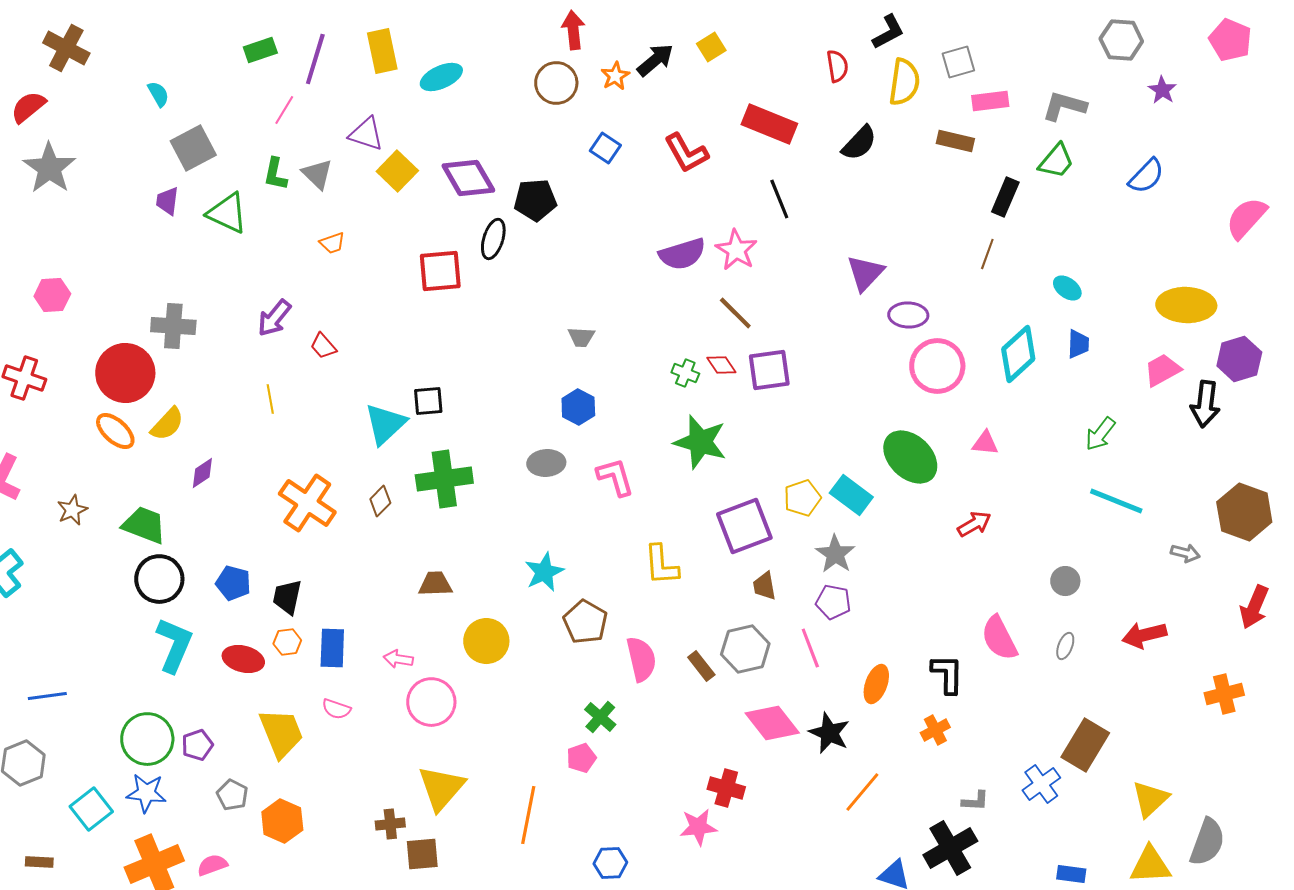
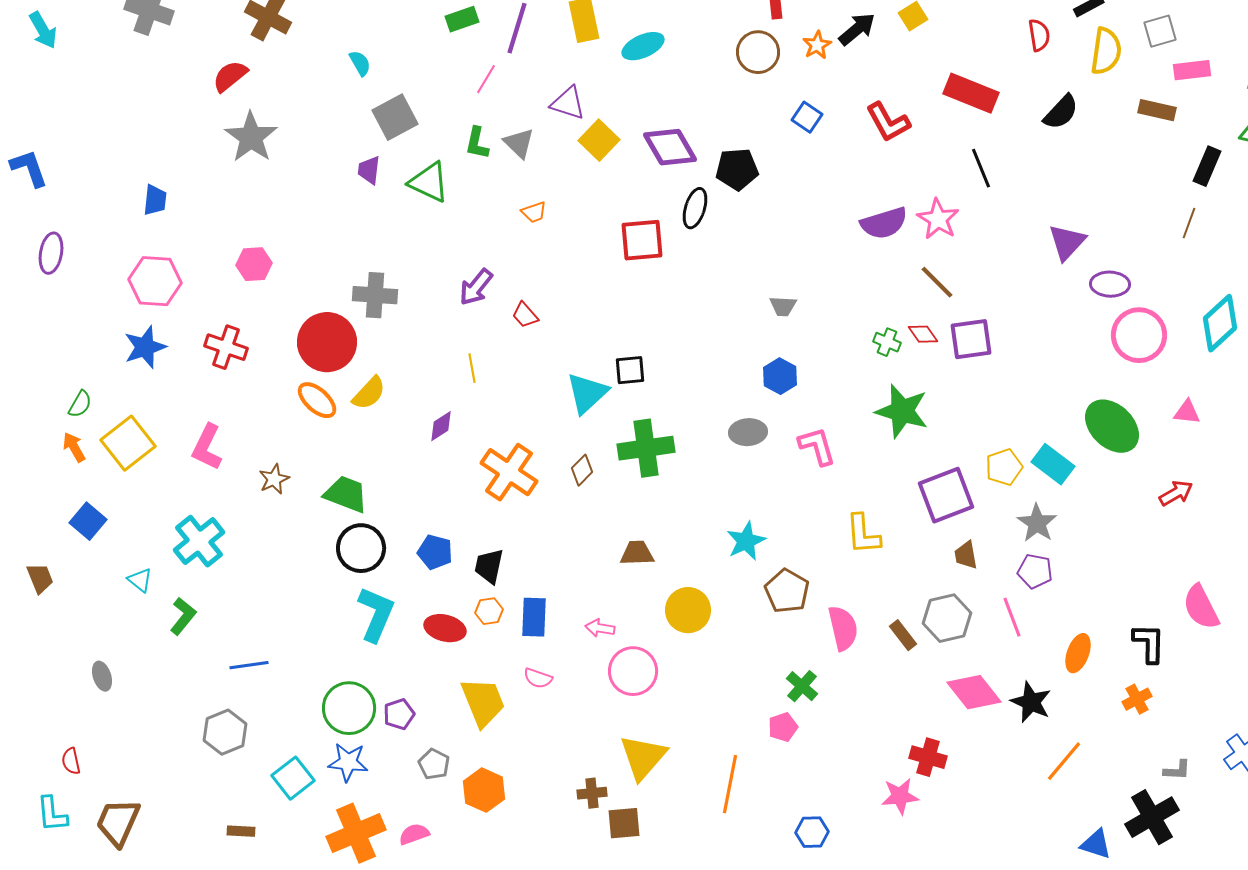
purple diamond: (202, 473) -> (441, 426), moved

